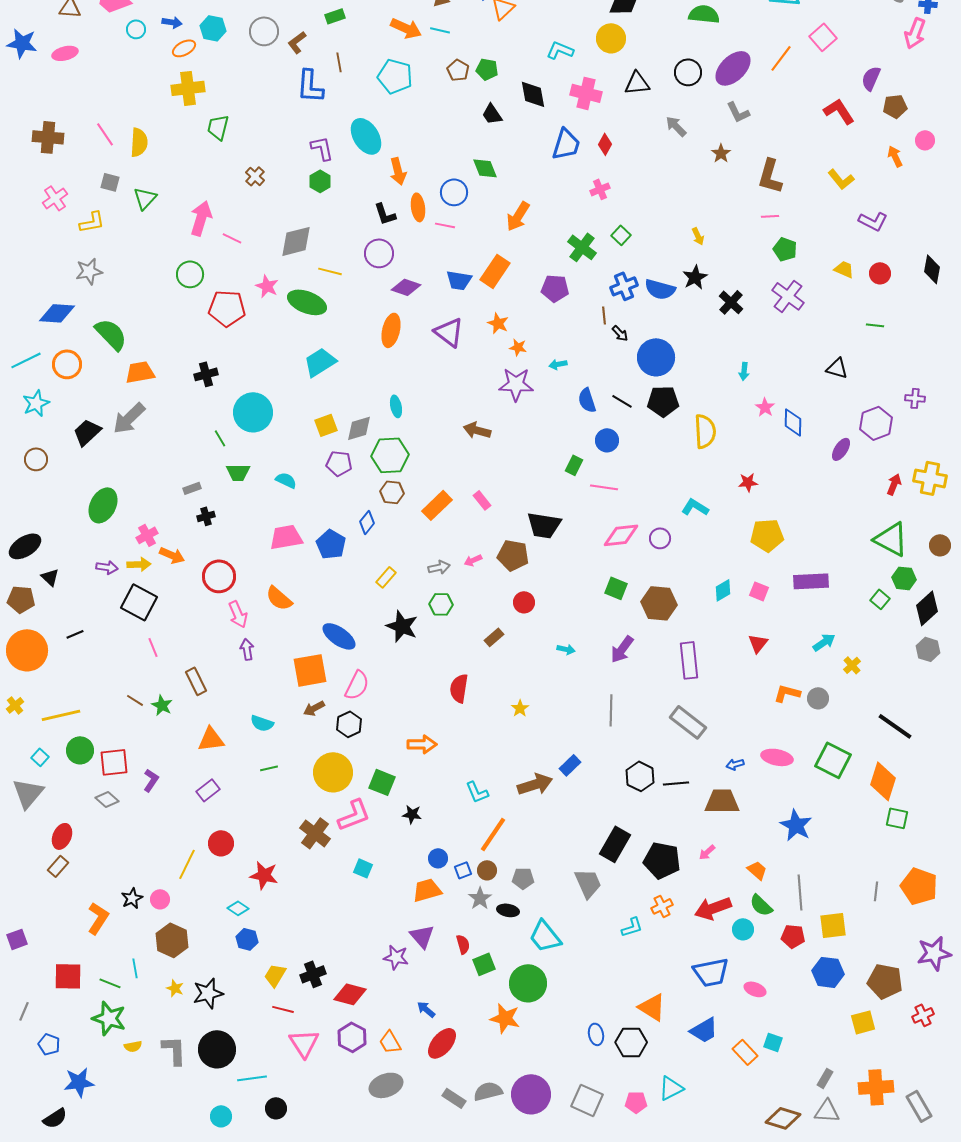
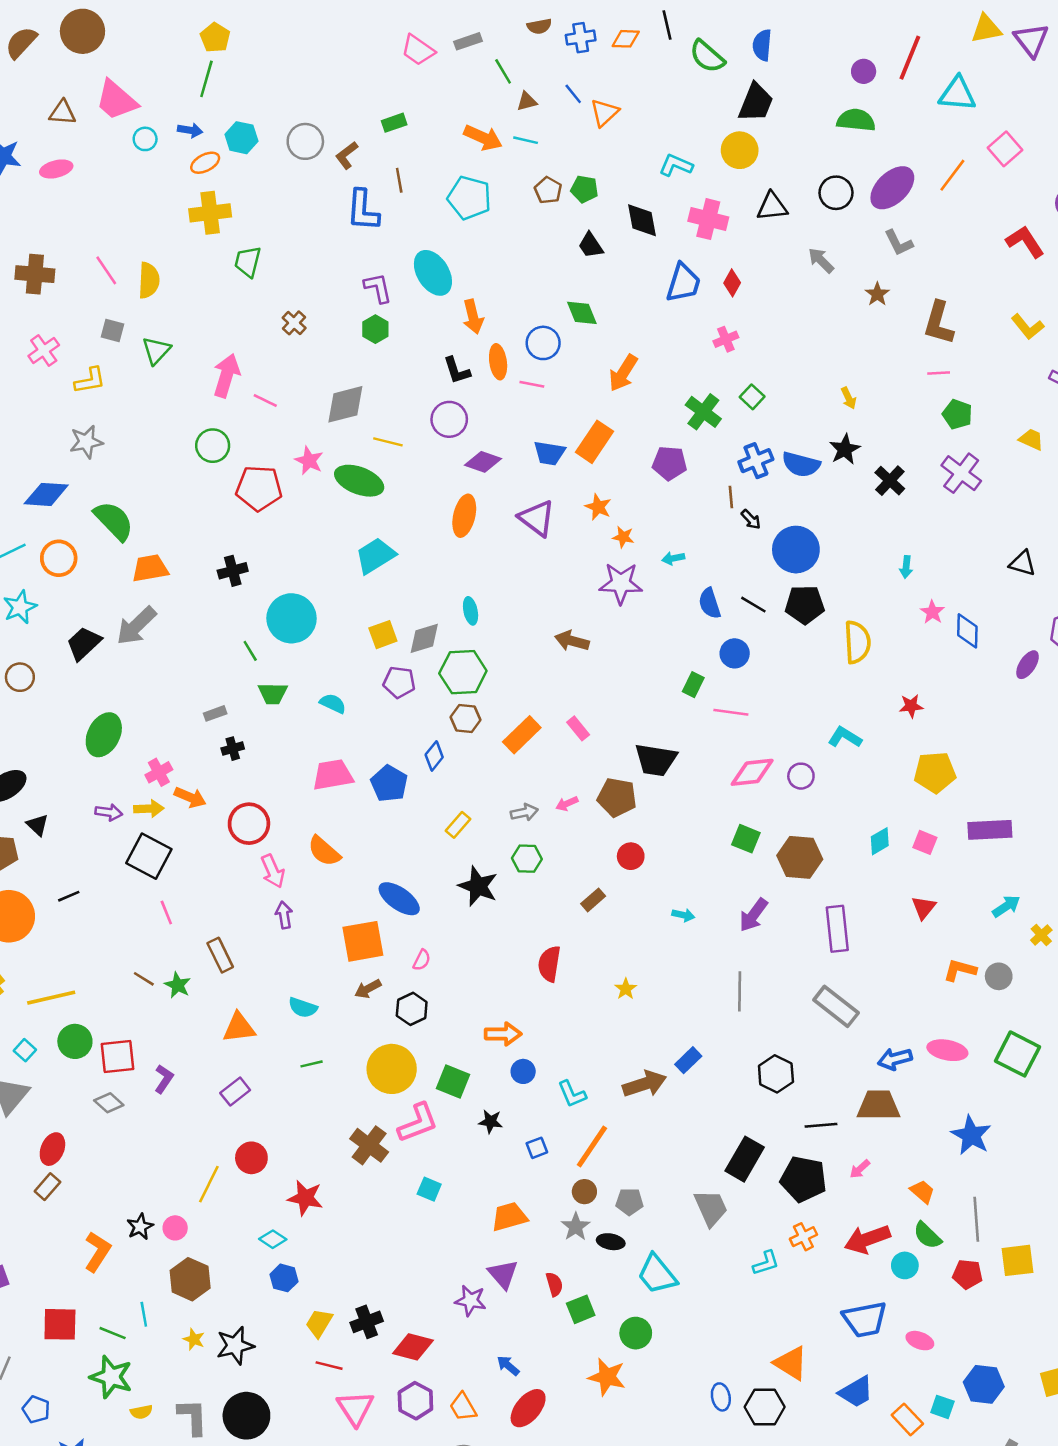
pink semicircle: (357, 685) -> (422, 960), size x0.6
blue arrow: (735, 764) -> (895, 1059), size x1.5
black line: (676, 783) -> (821, 1125), moved
blue circle: (438, 858) -> (523, 1071), moved
blue square: (463, 870) -> (537, 1148), moved
blue hexagon: (828, 972) -> (984, 1384), moved
green circle: (528, 983) -> (636, 1333), size x0.7

